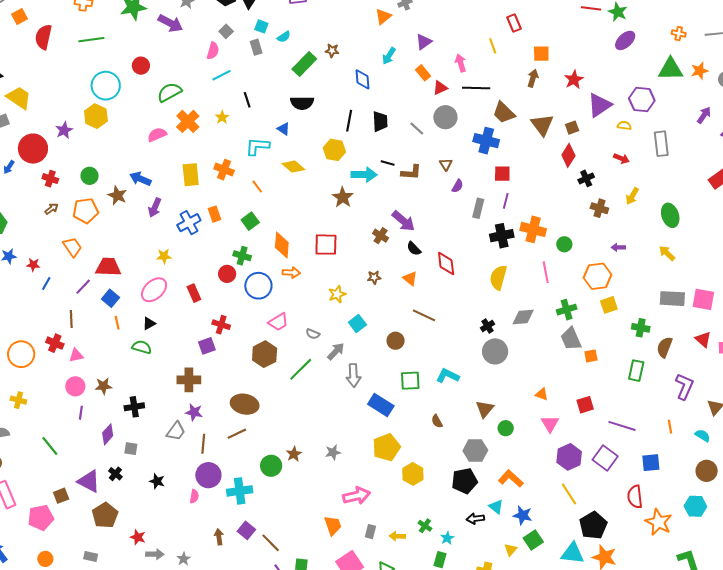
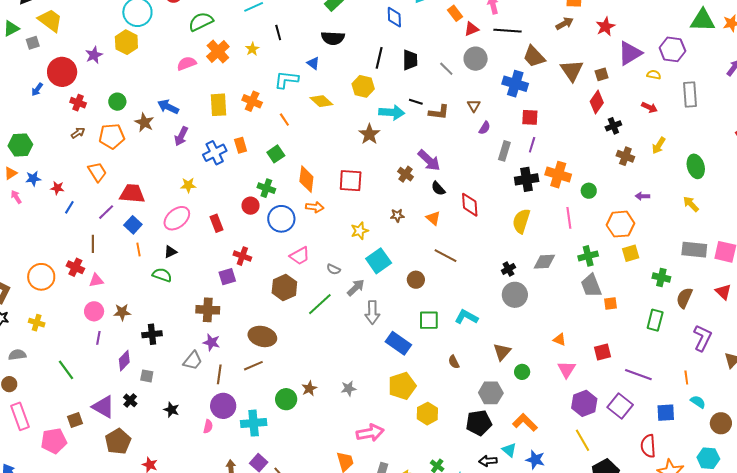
brown arrow: (533, 78) -> (565, 23), turned 42
cyan square: (357, 323) -> (379, 261), size x1.4
cyan semicircle: (703, 436) -> (698, 402), moved

